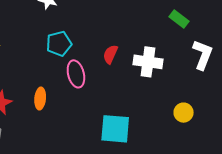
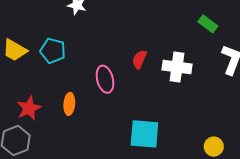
cyan pentagon: (59, 44) -> (53, 51), moved, turned 30
yellow circle: (184, 113) -> (214, 147), moved

